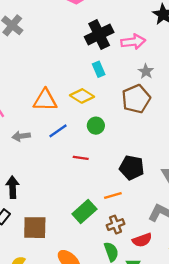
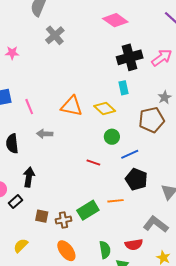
pink arrow: (133, 42) -> (162, 58), moved, turned -40
blue line: (58, 131) -> (130, 154), moved
brown cross: (115, 225) -> (63, 220), moved
brown square: (35, 228) -> (42, 216), size x0.6

